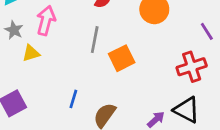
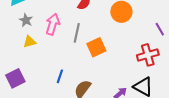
pink arrow: (46, 21) -> (53, 24), moved
gray star: (14, 30) -> (26, 20), moved

